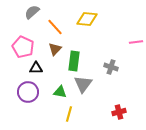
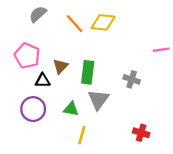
orange line: (55, 27) -> (75, 24), moved
brown triangle: (55, 49) -> (60, 66), moved
red cross: (119, 112) -> (141, 133), turned 32

